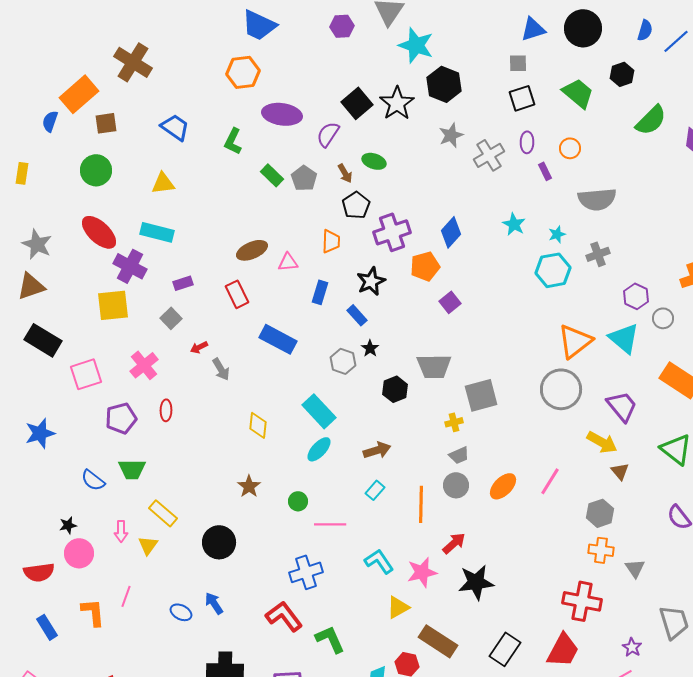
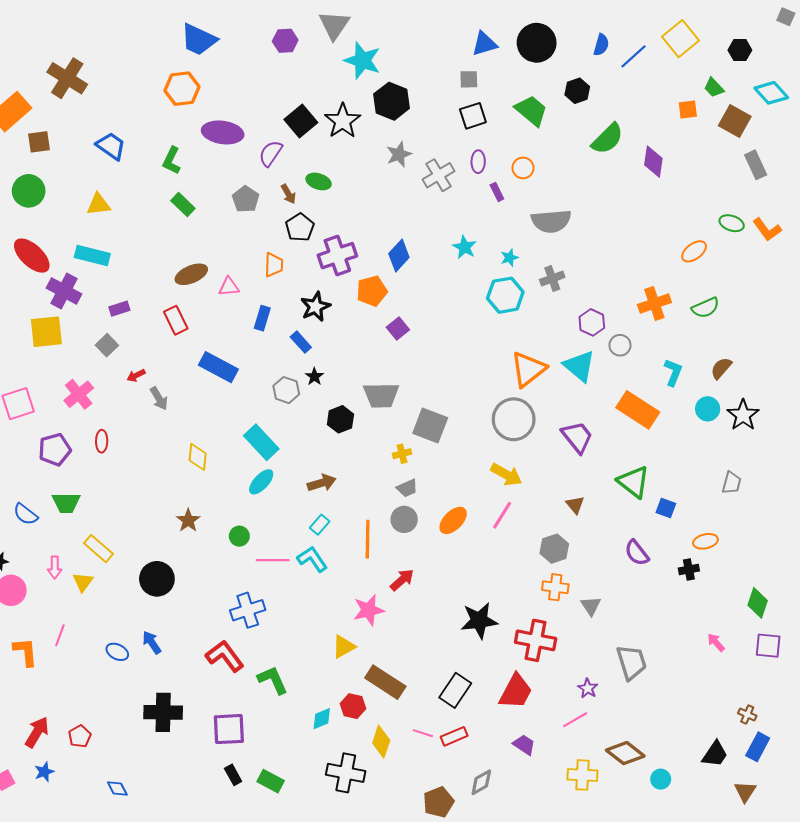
green rectangle: (272, 175) -> (183, 204), moved
gray square: (481, 395) -> (430, 426), turned 36
yellow arrow: (602, 442) -> (506, 475), moved
cyan L-shape: (379, 561) -> (312, 559), moved
black star: (476, 582) -> (479, 621), moved

